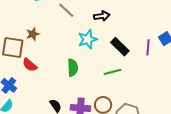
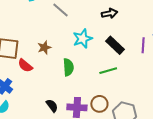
black arrow: (102, 16) -> (109, 13), moved
brown star: (33, 34) -> (44, 47), moved

